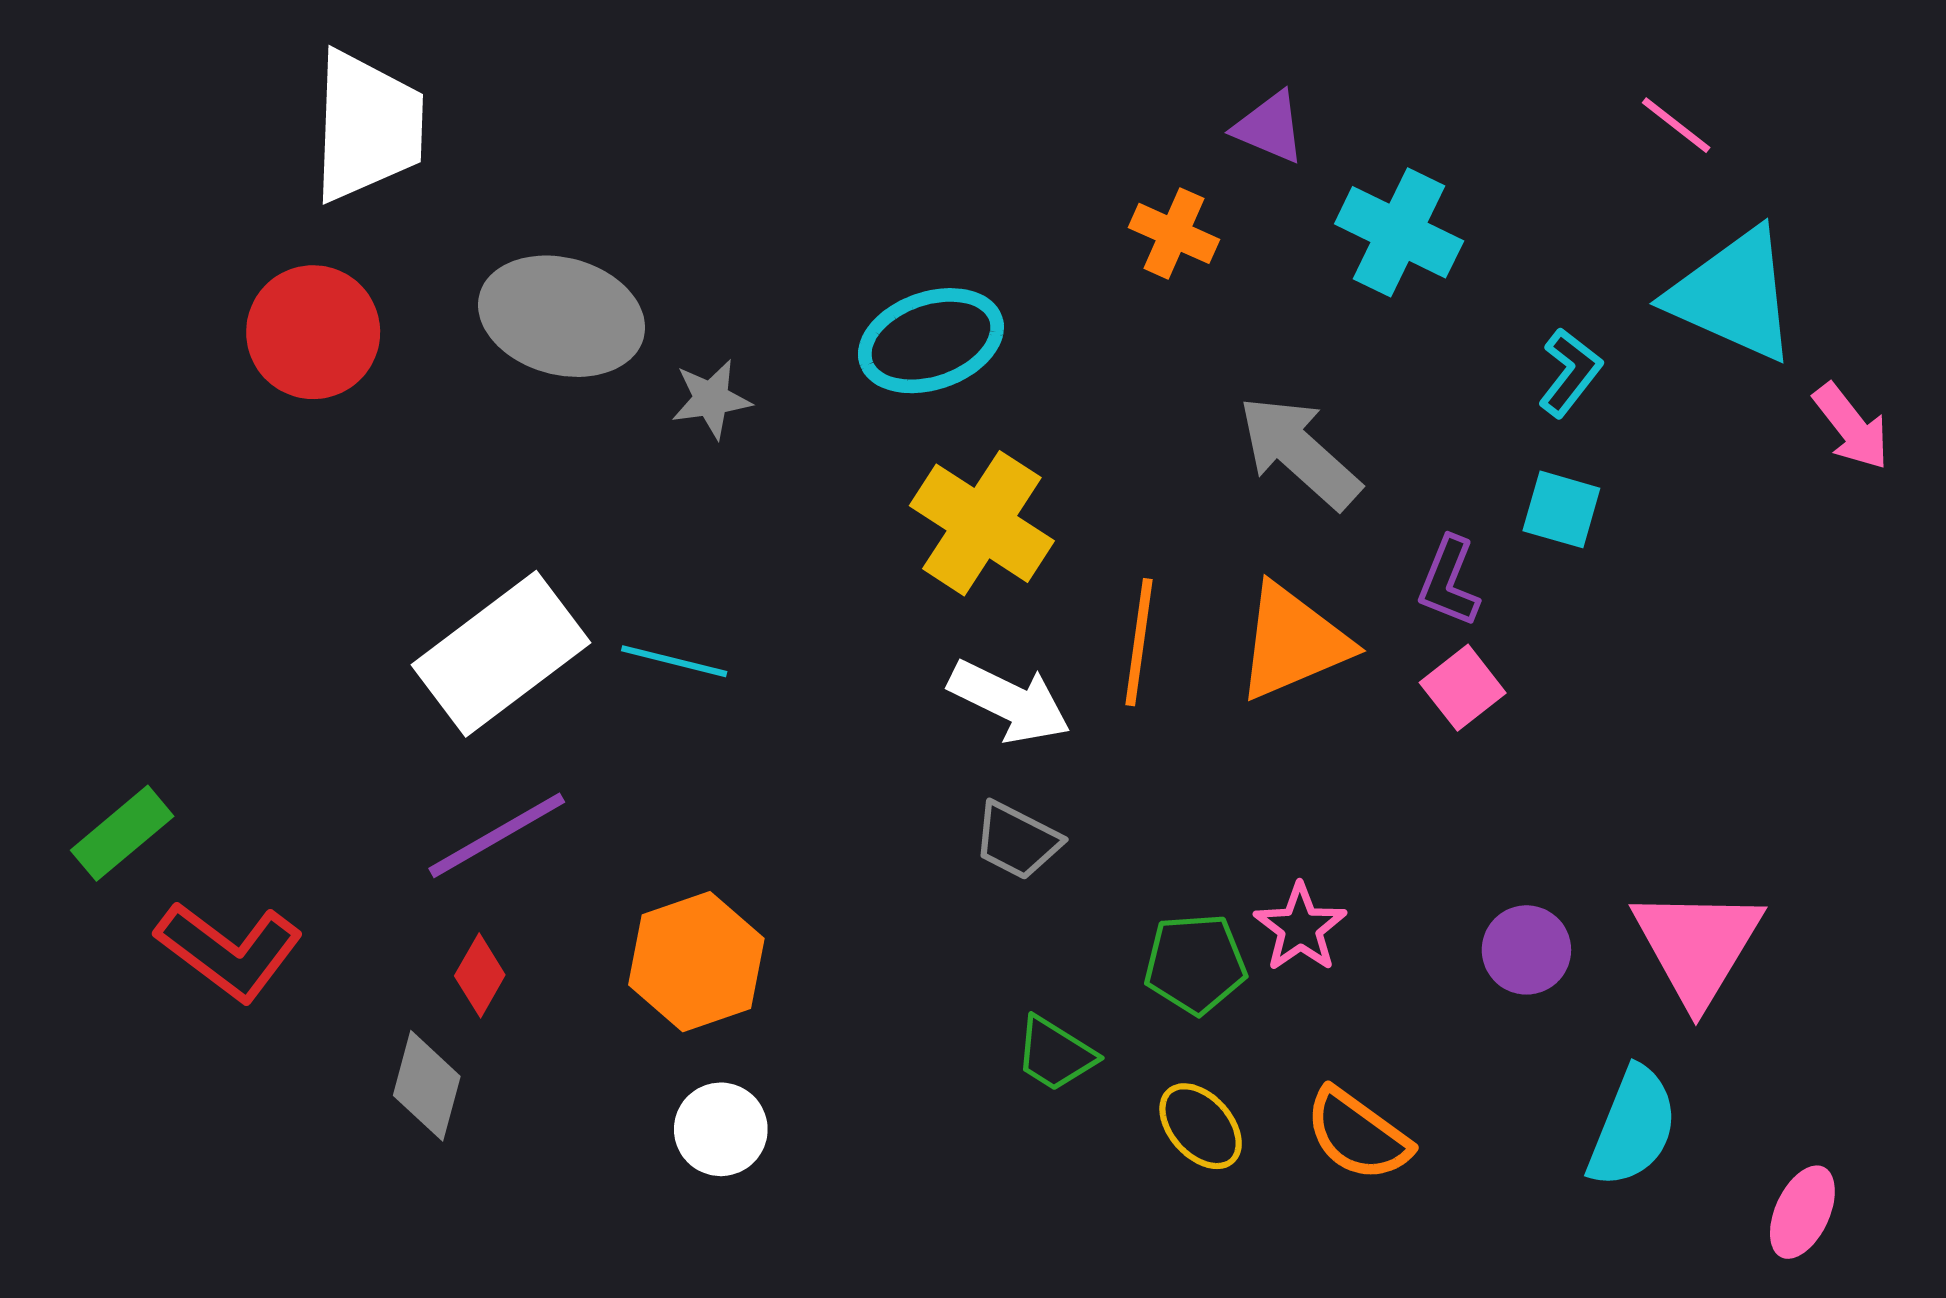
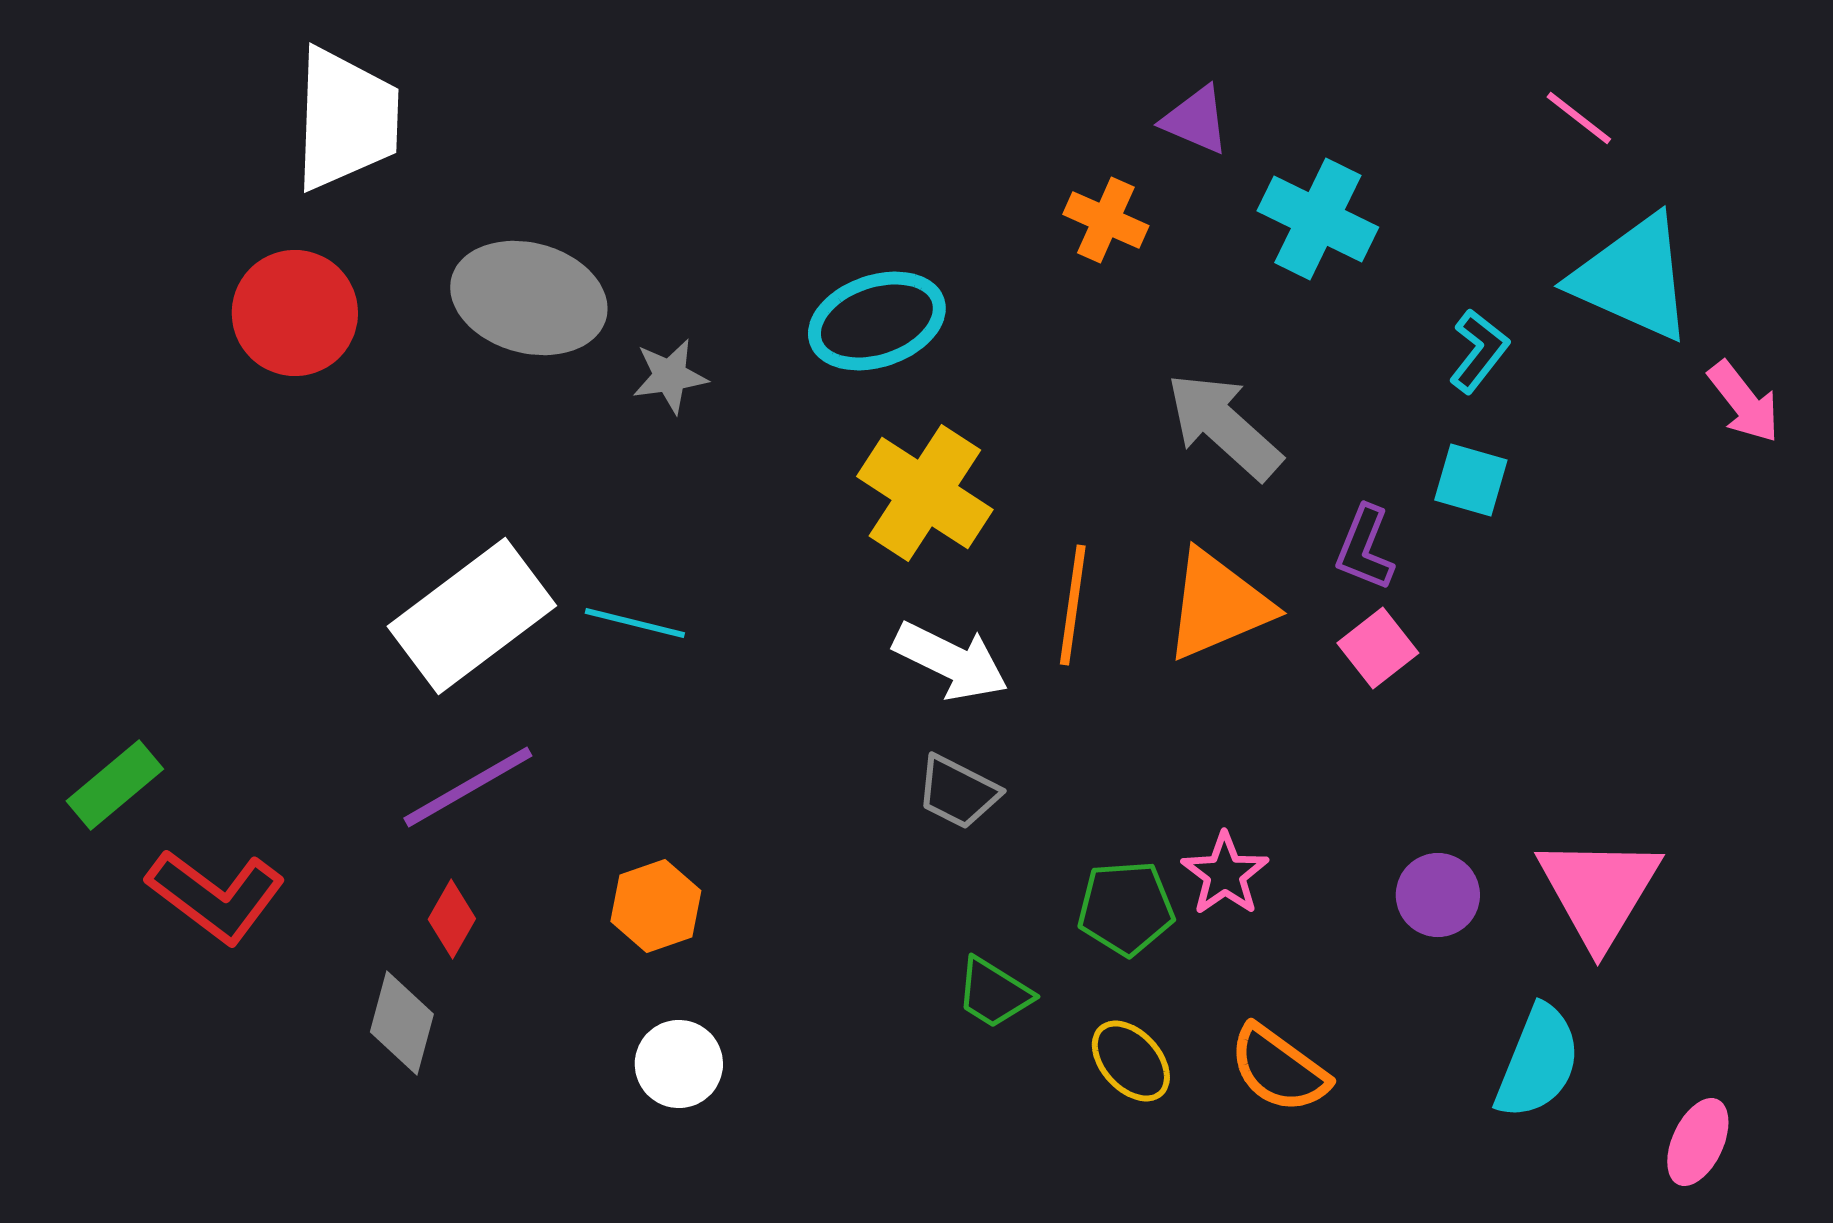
orange hexagon: (696, 962) -> (656, 906), size x0.7

